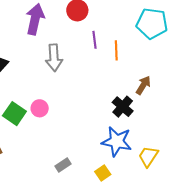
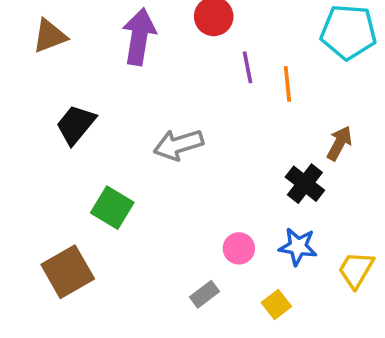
gray arrow: (54, 58) -> (178, 145), moved, turned 80
pink circle: (40, 108) -> (239, 248), moved
blue star: (117, 141) -> (298, 247), size x0.7

